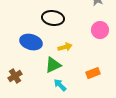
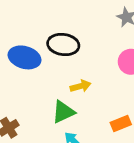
blue ellipse: (31, 42) -> (25, 57), moved

